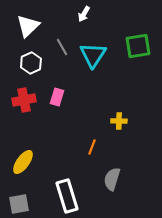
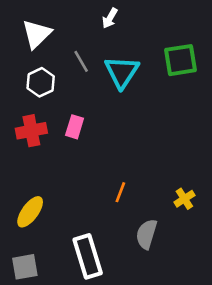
yellow cross: (119, 121) -> (184, 199), moved, turned -35

